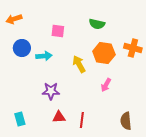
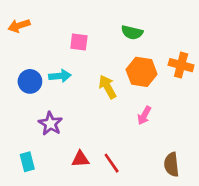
blue circle: (22, 48) -> (30, 81), moved
purple star: (51, 91) -> (50, 124), moved, turned 30
red line: (82, 120) -> (112, 163), turned -42

